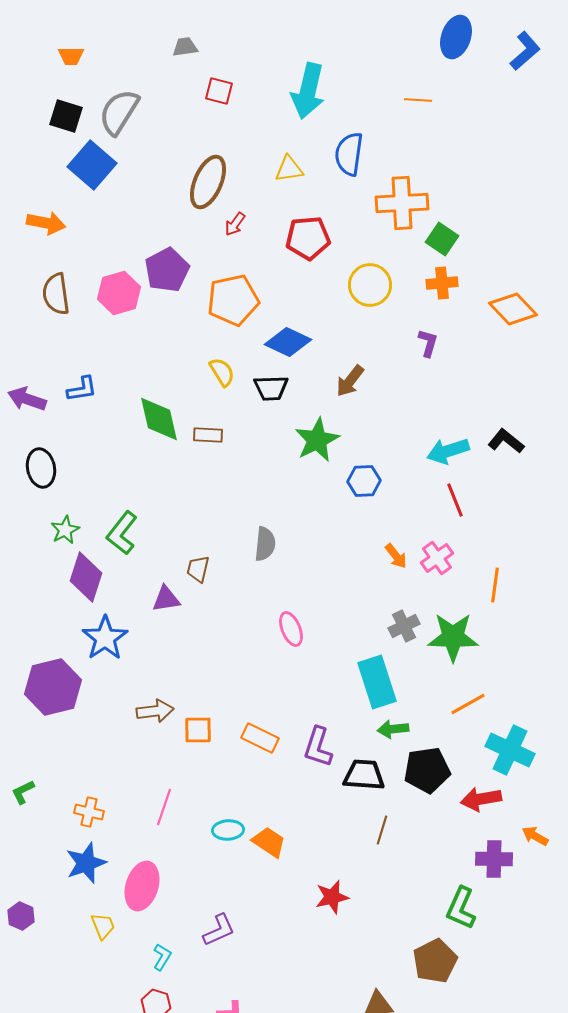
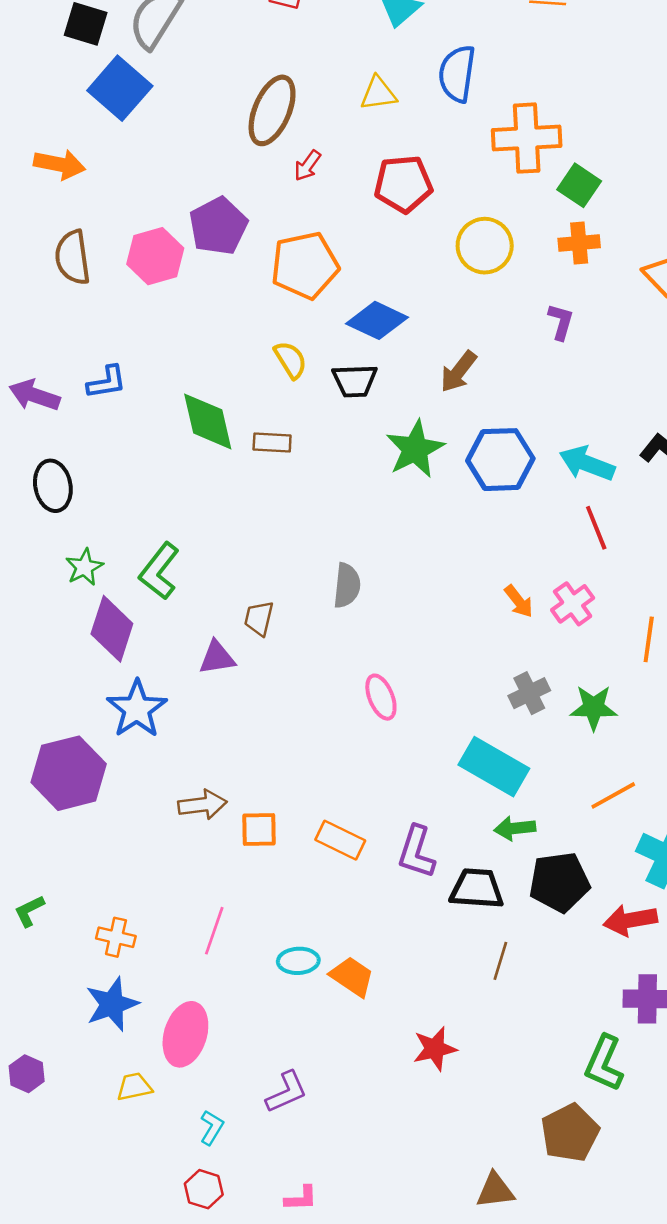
cyan arrow: (448, 451) -> (587, 463), turned 39
blue hexagon: (364, 481) -> (500, 460), moved, size x1.5
green star: (453, 637) -> (594, 708), size x0.7
cyan rectangle: (377, 682) -> (494, 767), turned -42
yellow trapezoid: (103, 926) -> (134, 1087), turned -80

